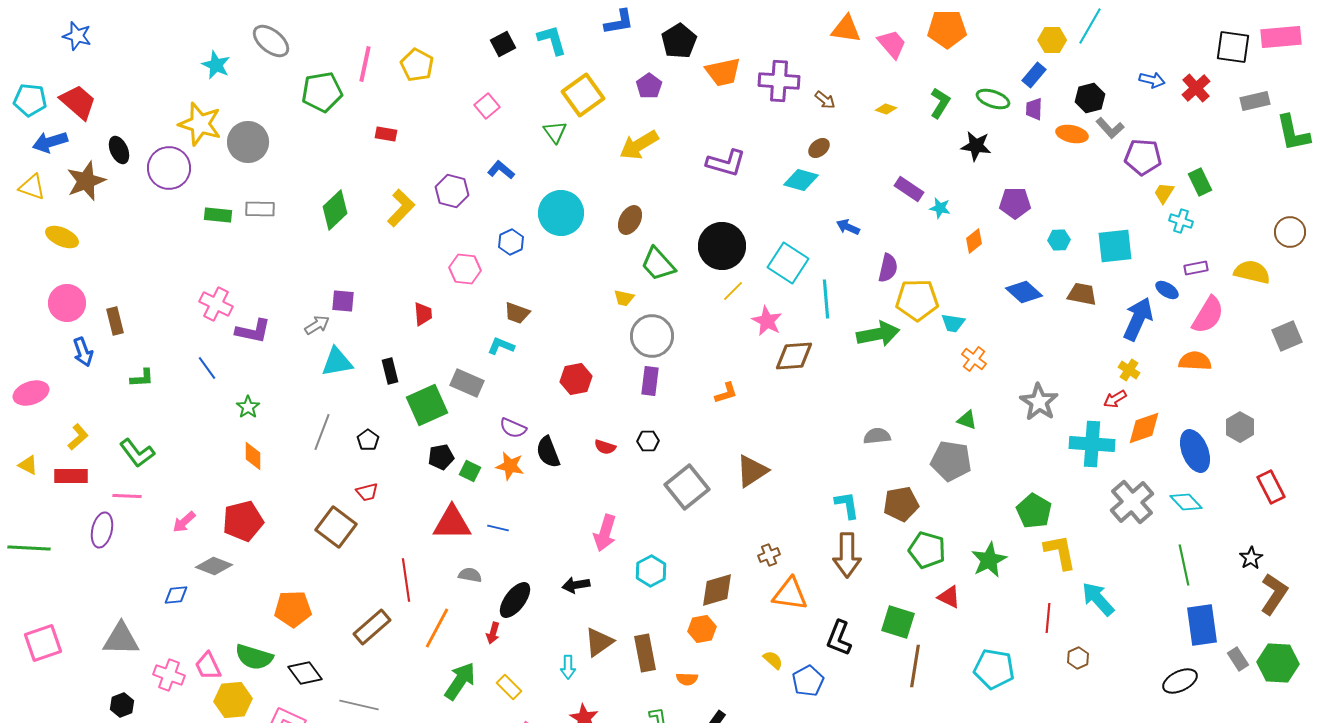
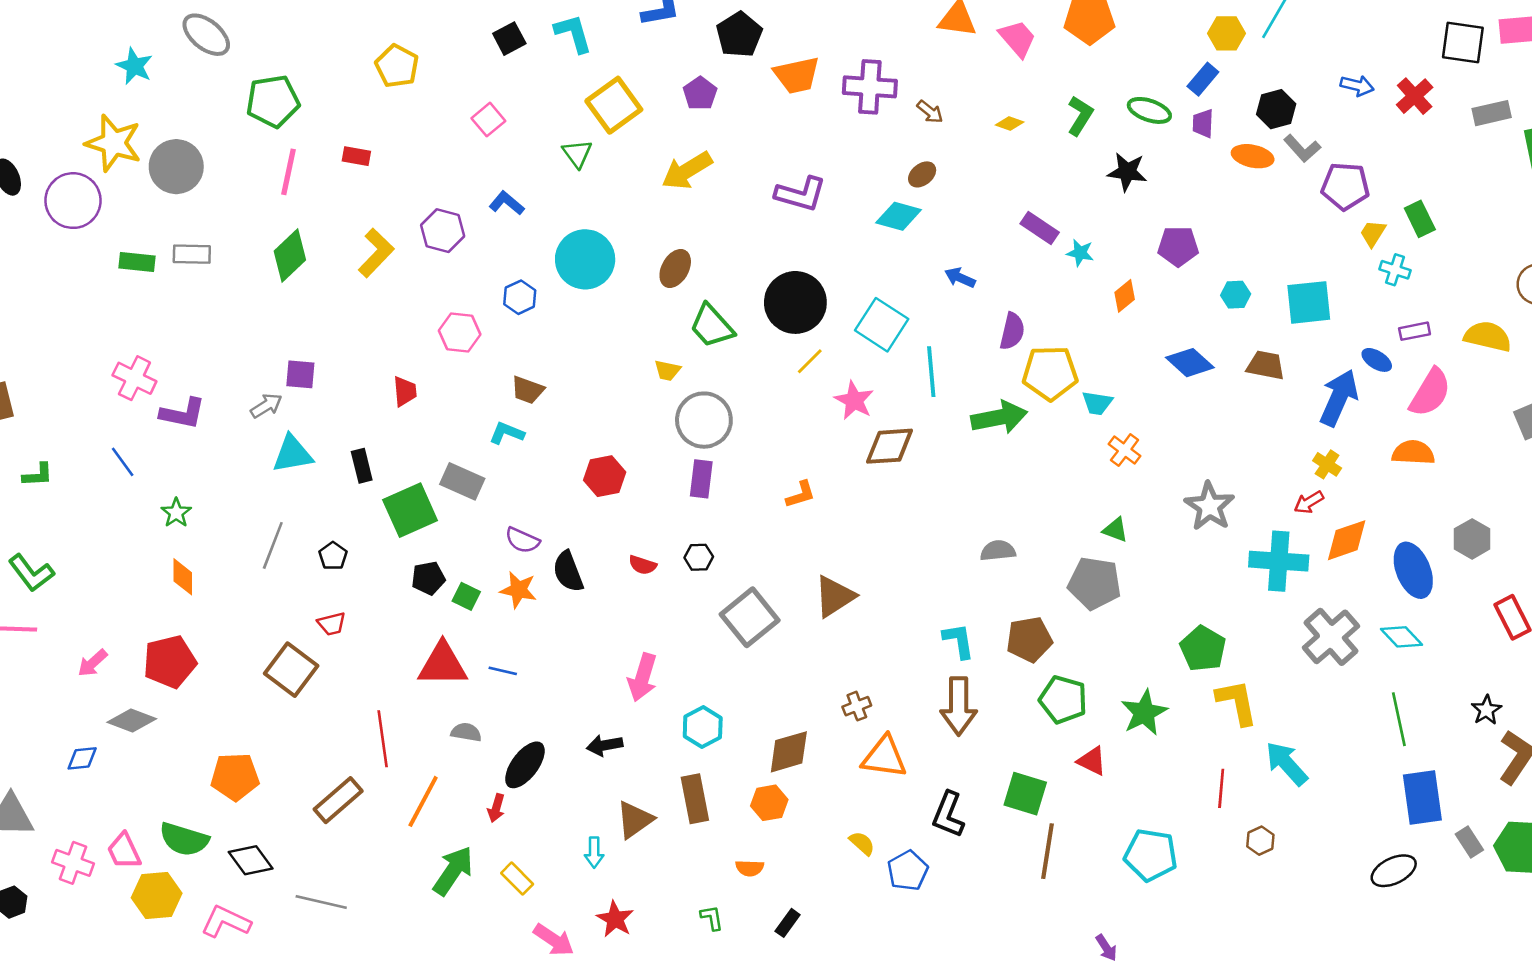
pink line: (365, 64) -> (289, 172), moved
brown rectangle: (645, 653) -> (695, 799), moved

